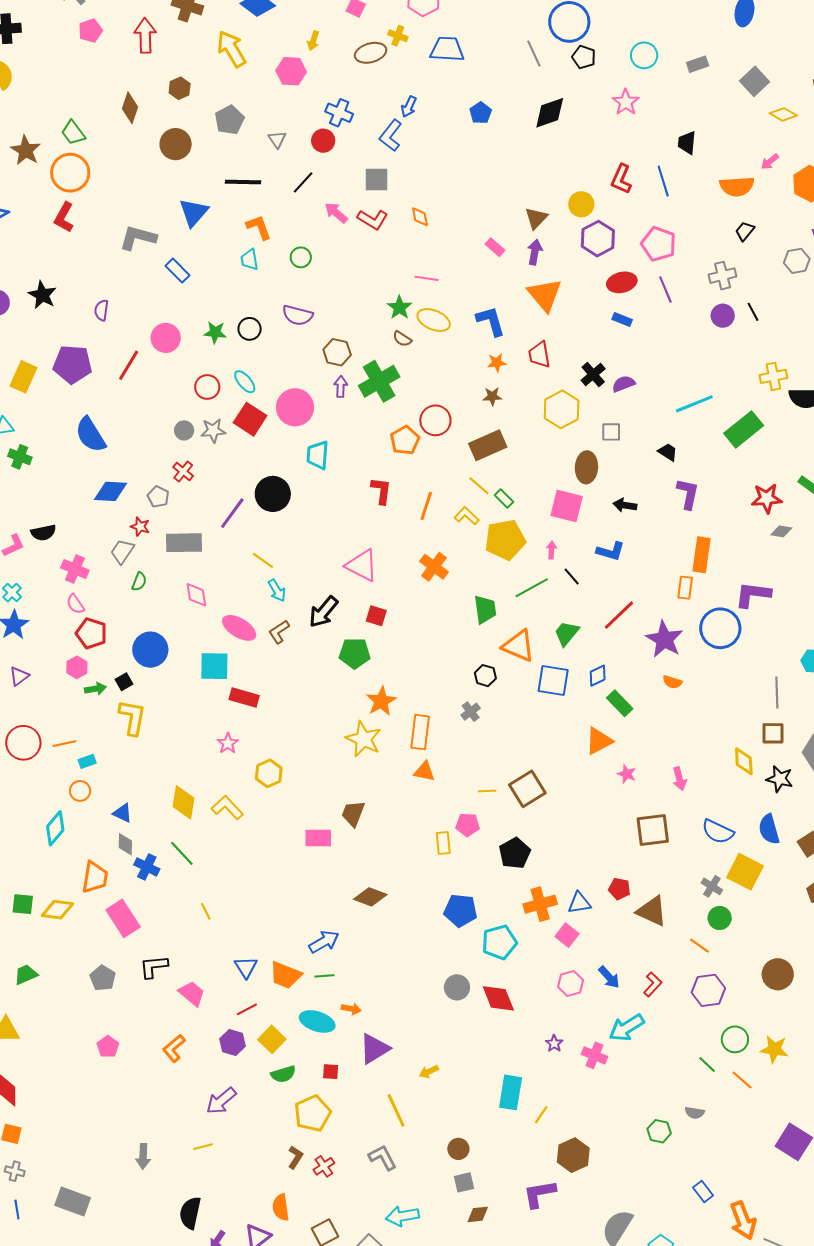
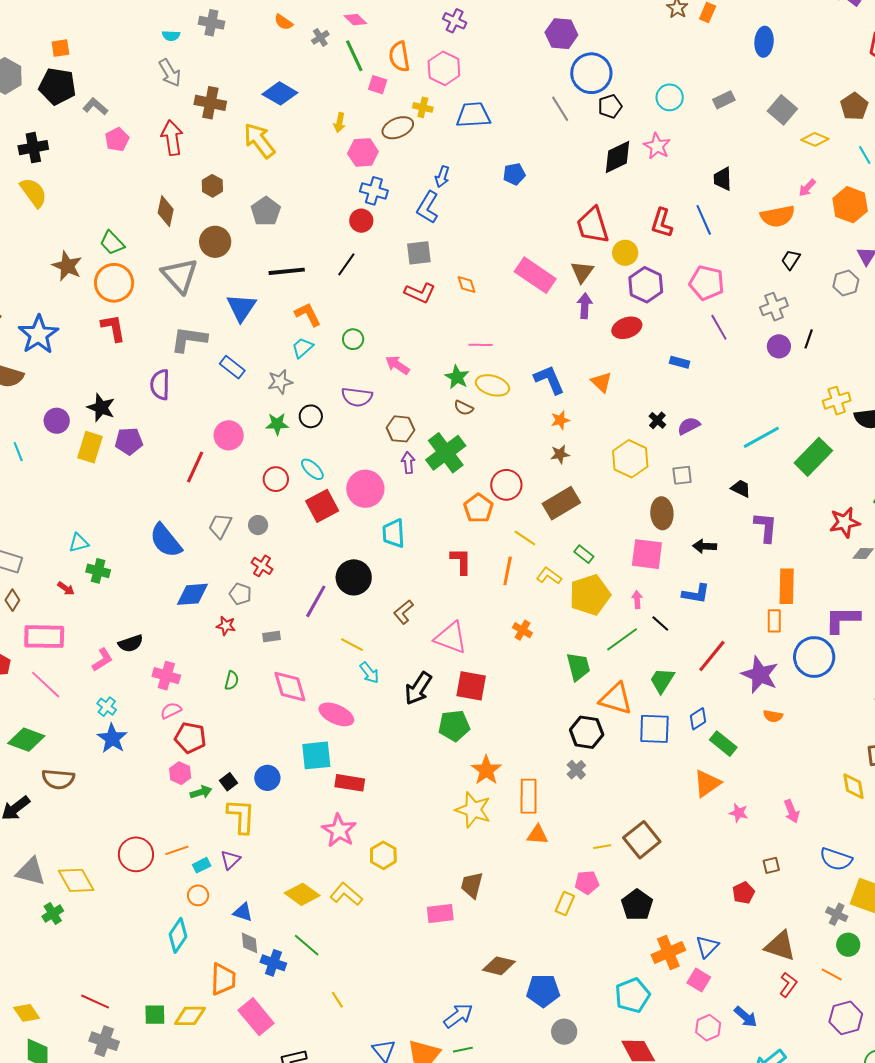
black pentagon: (584, 57) -> (610, 106), turned -30
pink hexagon: (291, 71) -> (363, 152), moved
blue pentagon: (481, 113) -> (514, 174), turned 30
black diamond: (550, 113) -> (617, 157), moved
gray triangle: (277, 139) -> (180, 276), moved, size x2.0
pink arrow: (336, 213) -> (397, 365), moved
red L-shape: (64, 217) -> (113, 328), turned 148
pink rectangle: (495, 247) -> (535, 275), moved, size x2.0
cyan trapezoid: (249, 260) -> (302, 348), turned 65
red ellipse: (622, 282) -> (627, 328), moved
orange triangle: (545, 295) -> (601, 382), moved, size x0.6
purple semicircle: (101, 310) -> (160, 385), moved, size x1.4
black line: (753, 312) -> (809, 339), turned 54
red trapezoid: (539, 355) -> (593, 225), moved, size x1.4
purple pentagon: (73, 364) -> (129, 441), moved, size x0.7
black cross: (593, 375) -> (657, 420), size x0.7
yellow rectangle: (24, 377) -> (90, 447), moved
red square: (250, 419) -> (322, 506), turned 36
gray star: (213, 431) -> (280, 382), moved
yellow line: (479, 486) -> (525, 538), moved
gray rectangle: (184, 543) -> (271, 636), size x0.5
gray trapezoid: (122, 551) -> (220, 526), moved
orange cross: (434, 567) -> (522, 630), size x0.7
pink diamond: (196, 595) -> (290, 687), size x1.4
pink semicircle: (75, 604) -> (171, 710), turned 105
red square: (376, 616) -> (471, 686), size x1.5
brown L-shape: (279, 632) -> (403, 612), moved
blue circle: (150, 650) -> (267, 778), moved, size x0.7
purple triangle: (19, 676) -> (230, 860), moved
black hexagon: (485, 676) -> (587, 732), size x1.5
pink star: (228, 743) -> (339, 830), size x1.6
yellow diamond: (183, 802) -> (302, 894), turned -56
brown square: (653, 830) -> (771, 865), size x0.5
yellow rectangle: (443, 843) -> (565, 903), turned 35
red pentagon: (619, 889) -> (744, 893), moved, turned -30
blue triangle: (579, 903) -> (707, 947), turned -30
blue pentagon: (460, 910) -> (543, 991), moved
red L-shape: (653, 984) -> (788, 985), moved
gray circle: (457, 987) -> (564, 1032), moved

